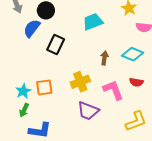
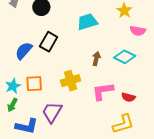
blue semicircle: (32, 28) -> (24, 51), moved
red semicircle: (136, 82) -> (128, 97), moved
pink L-shape: (113, 90) -> (103, 91), turned -80
purple trapezoid: (88, 111) -> (52, 112), moved, turned 95

